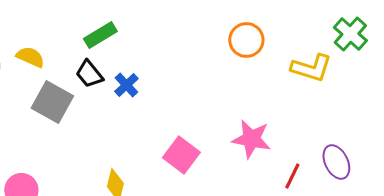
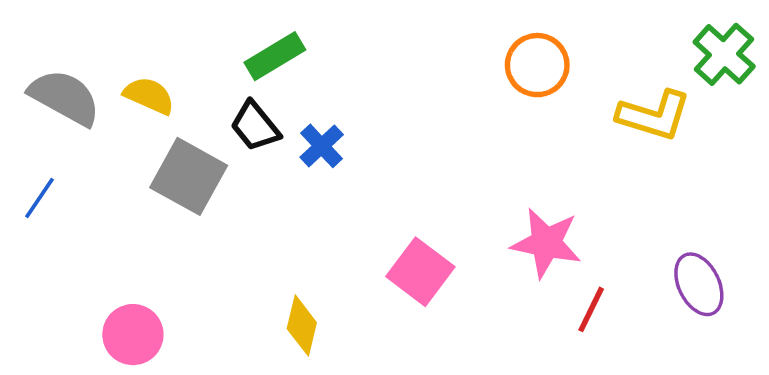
red line: (292, 176) -> (591, 309), moved

